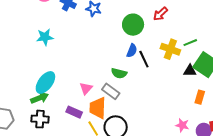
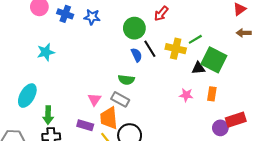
blue semicircle: (132, 51) -> (137, 55), turned -40
black line: (144, 59) -> (150, 49), moved
cyan ellipse: (45, 82) -> (27, 96), moved
green arrow: (40, 98) -> (48, 115), turned 120
pink star: (182, 125) -> (186, 95), moved

